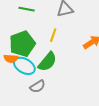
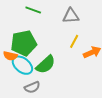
yellow line: (53, 35) -> (74, 41), moved

